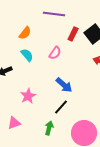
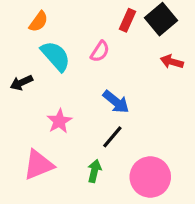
orange semicircle: (25, 33) -> (39, 22), moved
cyan semicircle: (27, 55) -> (56, 56), size x1.5
pink triangle: (14, 123) -> (38, 165), size x1.5

